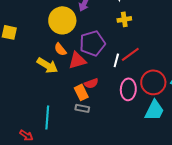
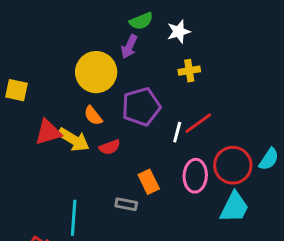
red triangle: (77, 60) -> (48, 132), moved
red semicircle: (91, 83) -> (110, 147), moved
orange rectangle: (81, 92) -> (149, 182), moved

